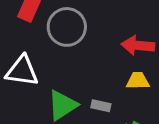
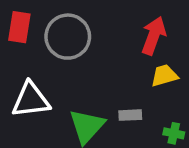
red arrow: (138, 45) -> (154, 36), turned 120

